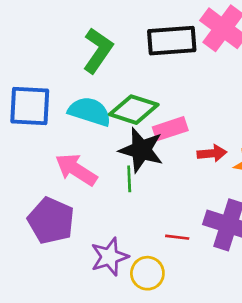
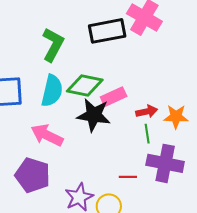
cyan semicircle: (90, 111) -> (52, 91), turned 92
green line: (129, 179) -> (147, 134), moved

